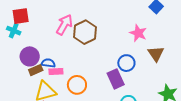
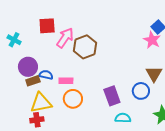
red square: (21, 16) -> (47, 26), moved
pink star: (138, 33) -> (152, 40), moved
blue circle: (126, 63) -> (141, 91), moved
pink rectangle: (56, 71) -> (66, 81), moved

